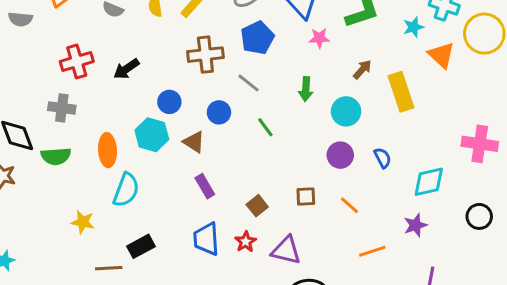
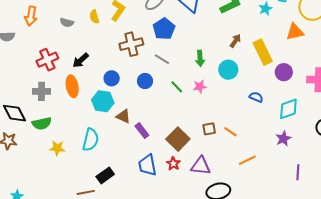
pink star: (319, 38) -> (200, 87), moved
orange triangle: (441, 55) -> (295, 32), moved, turned -48
brown triangle: (194, 142) -> (123, 116), moved
orange ellipse: (107, 150) -> (72, 86), moved
purple circle: (340, 155) -> (284, 72), moved
blue semicircle: (383, 158) -> (256, 97), turned -32
orange line: (349, 205) -> (230, 132), moved
brown square: (257, 206) -> (178, 139), size x1.6
yellow star: (83, 222) -> (57, 148), moved
orange line: (372, 251) -> (247, 160), moved

